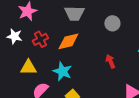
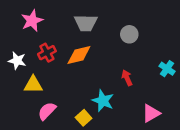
white star: (14, 36) -> (17, 61), moved
cyan star: (62, 71) -> (103, 101), moved

